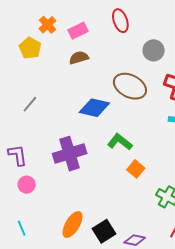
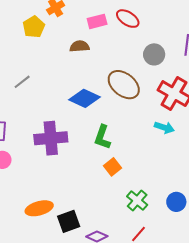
red ellipse: (120, 21) -> (128, 19), turned -50
pink rectangle: (78, 31) -> (97, 21), moved
green L-shape: (120, 142) -> (102, 137), turned -120
orange ellipse: (72, 224) -> (39, 208), turned 32

